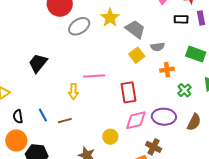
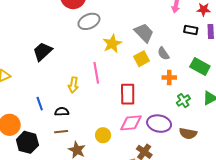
yellow star: (110, 18) -> (112, 44), moved
gray semicircle: (158, 47) -> (163, 54), turned 56
pink line: (94, 76) -> (96, 73), turned 75
black semicircle: (18, 116) -> (62, 112), moved, turned 88
brown line: (65, 121) -> (61, 132), moved
brown semicircle: (194, 122) -> (188, 133), turned 66

